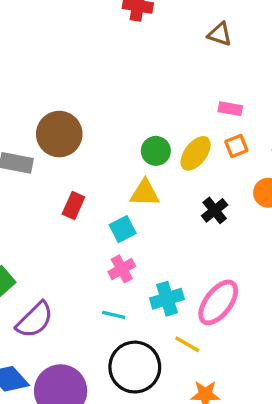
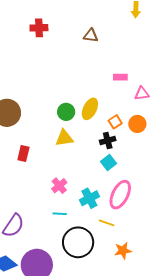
pink rectangle: (230, 109) -> (120, 77), moved
orange square: (236, 146) -> (115, 122), moved
black cross: (215, 210) -> (108, 140), turned 35
cyan square: (123, 229) -> (108, 162), moved

